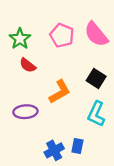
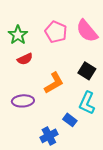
red semicircle: (28, 65) -> (25, 59), turned -63
blue rectangle: (77, 146) -> (70, 120), moved, turned -64

